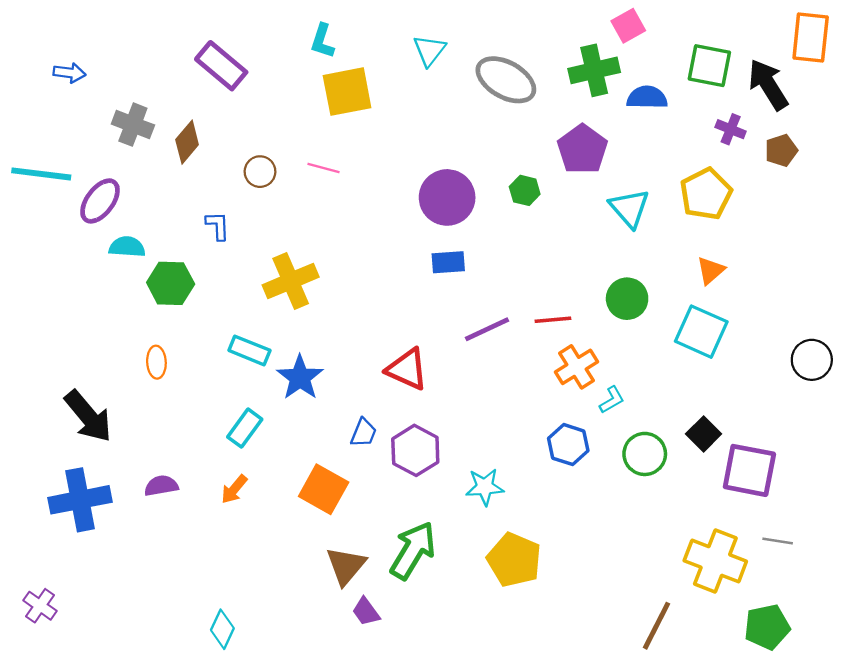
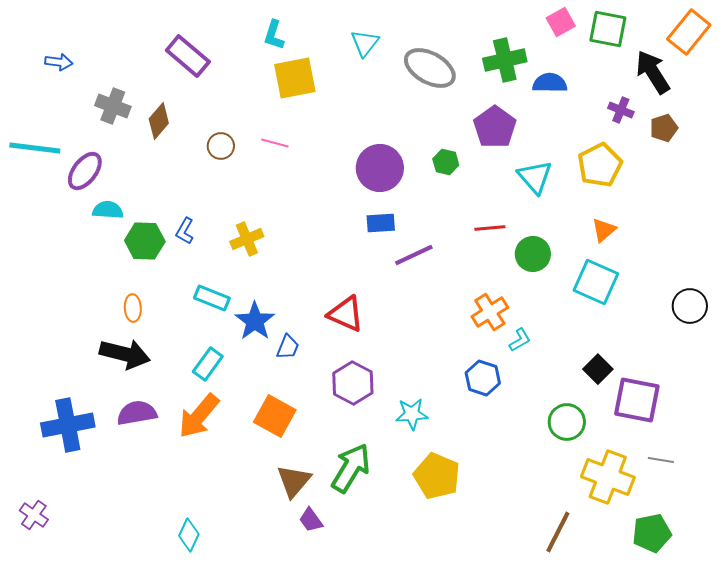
pink square: (628, 26) -> (561, 22), moved
orange rectangle: (811, 37) -> (689, 32), turned 33
green square: (709, 66) -> (608, 29), moved
blue L-shape: (218, 226) -> (185, 231), moved, turned -148
yellow cross: (291, 281) -> (247, 239), size x0.7
red line: (553, 320) -> (490, 228), moved
purple line: (487, 329) -> (414, 255), moved
black arrow: (88, 416) -> (125, 354), moved, turned -36
blue trapezoid: (364, 433) -> (288, 347), moved
green circle: (645, 454) -> (567, 422), moved
purple semicircle: (161, 486) -> (137, 413), size x1.4
orange arrow: (234, 489) -> (199, 416), size x1.8

